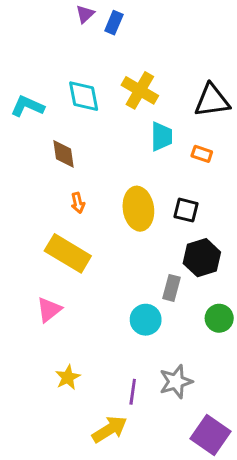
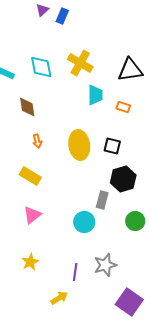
yellow rectangle: (68, 253) -> (30, 176), size x0.7
pink triangle: (49, 310) -> (32, 215), moved
yellow arrow: (110, 429) -> (59, 298), size x0.7

